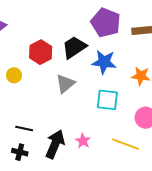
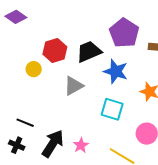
yellow circle: (14, 75) -> (34, 69), moved

